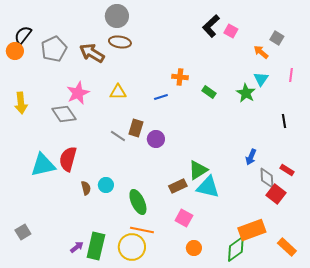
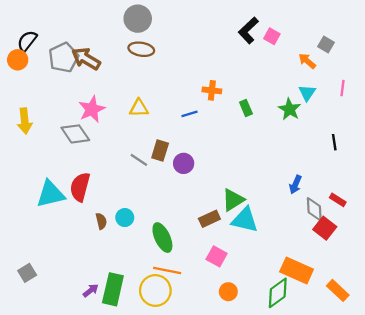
brown arrow: (92, 53) -> (86, 59), moved
green rectangle: (209, 92) -> (246, 108), turned 32
orange rectangle: (252, 230) -> (297, 270), turned 44

